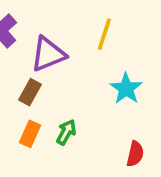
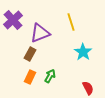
yellow line: (104, 34) -> (71, 22), turned -36
red semicircle: (135, 154) -> (88, 88), turned -40

